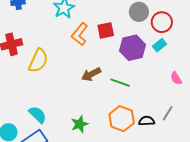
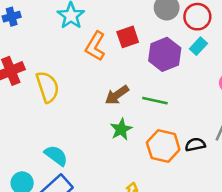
yellow semicircle: (38, 61) -> (48, 87), turned -35
green star: (80, 124) -> (121, 129), moved

